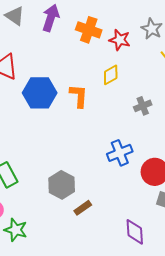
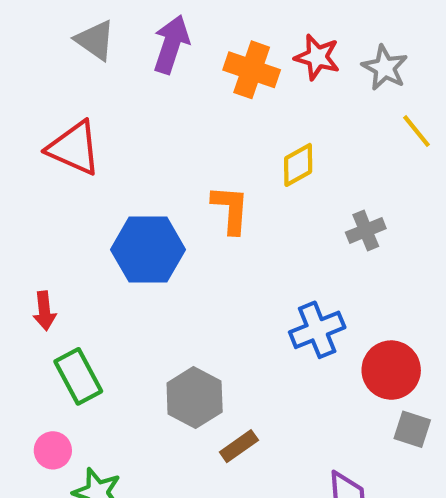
red star: (120, 40) -> (317, 57), moved
blue hexagon: (40, 93) -> (148, 250), moved

